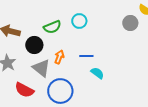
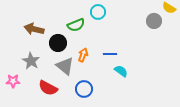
cyan circle: (79, 21) -> (98, 12), moved
blue circle: (60, 91) -> (84, 89), size x0.7

